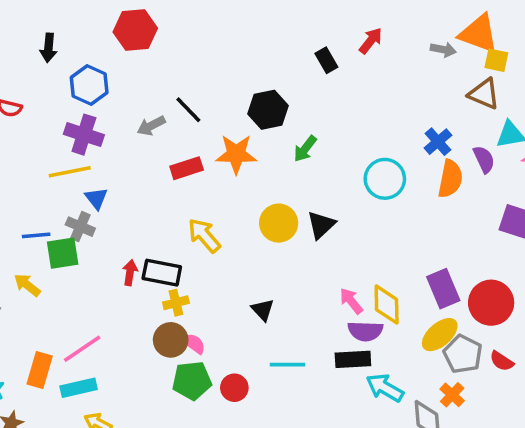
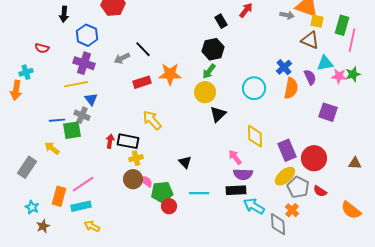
black hexagon: (268, 110) -> (213, 49), moved
yellow circle: (279, 223) -> (205, 92), moved
yellow diamond: (387, 304) -> (255, 136), moved
green pentagon: (192, 381) -> (162, 192), moved

